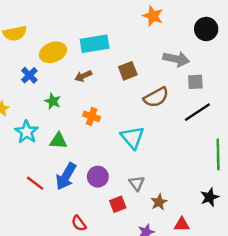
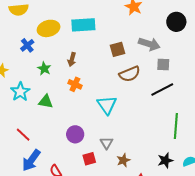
brown square: (128, 71) -> (117, 49), moved
brown arrow: (83, 76) -> (72, 59), moved, turned -56
blue arrow: (66, 176) -> (31, 160), moved

